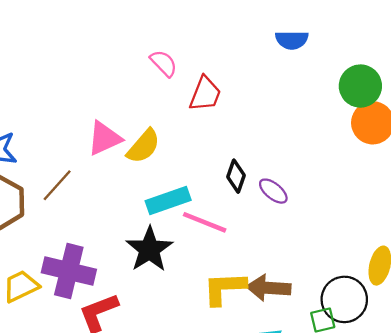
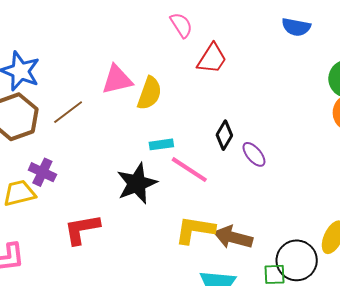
yellow semicircle: (143, 146) -> (149, 93), turned -32
cyan rectangle: (168, 201) -> (161, 144), size x0.6
purple cross: (69, 271) -> (42, 172), moved, size x0.6

